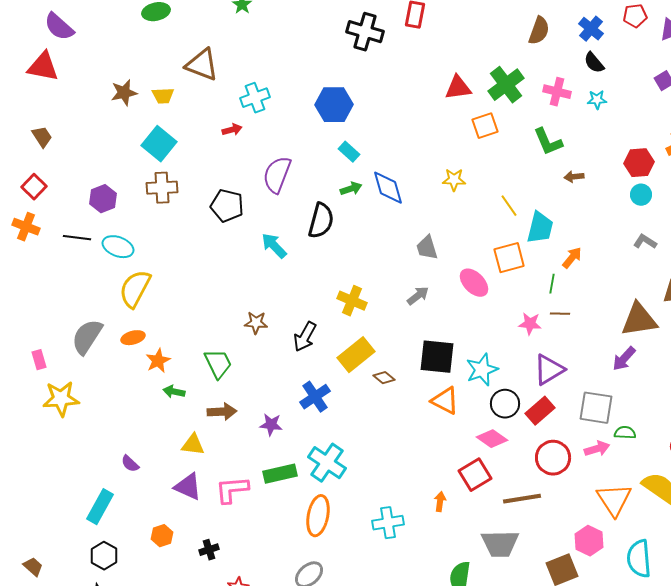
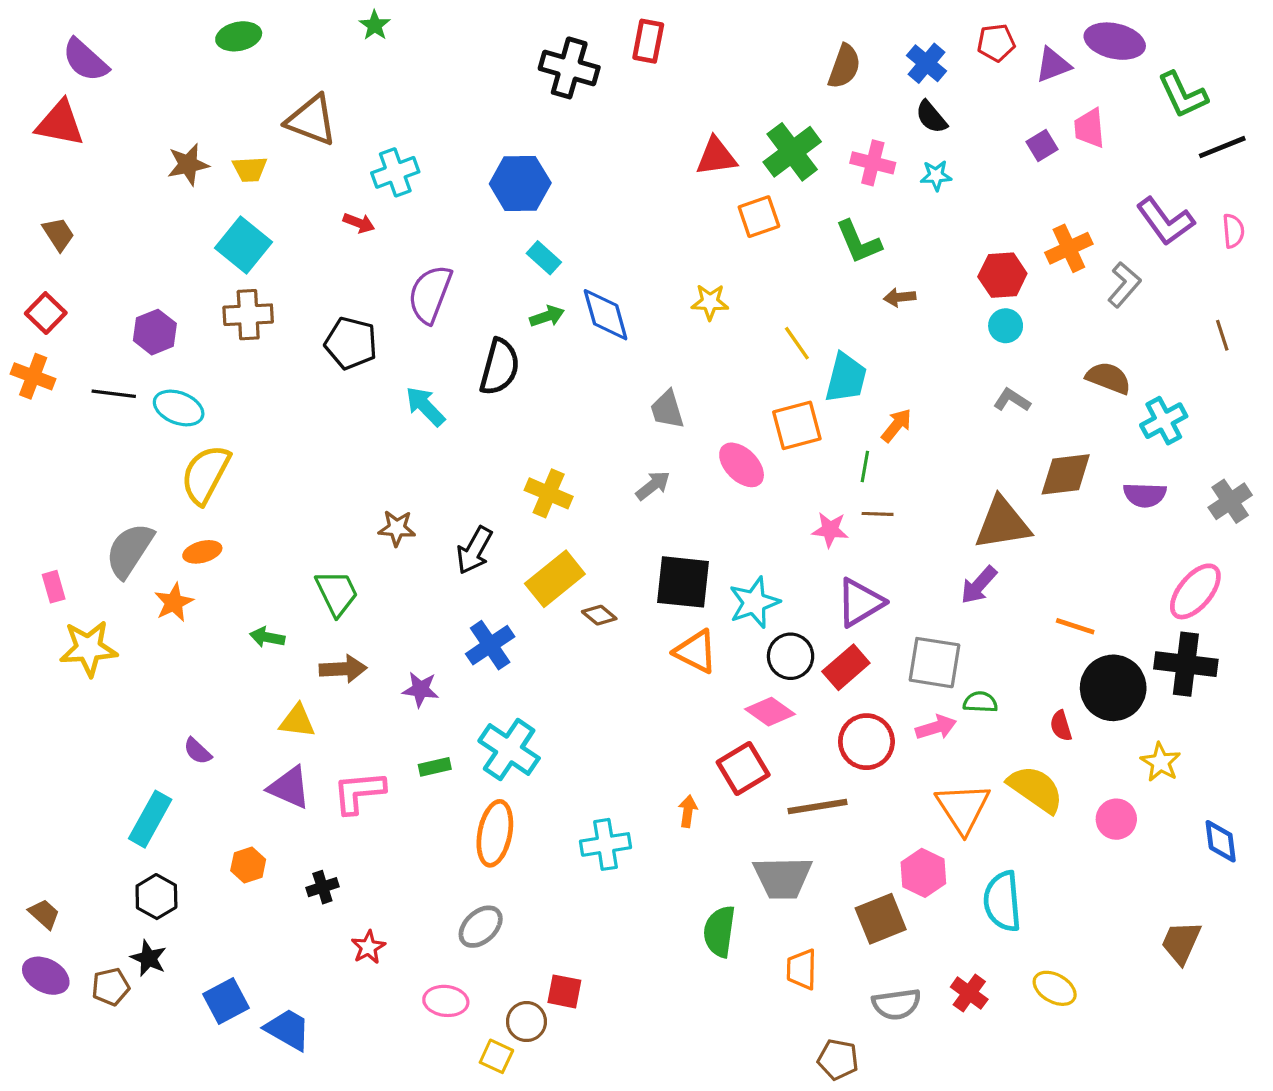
red arrow: (232, 130) -> (359, 223), turned 36
orange star: (158, 361) -> (174, 602), moved
green rectangle: (280, 474) -> (435, 767), size x0.6

